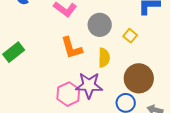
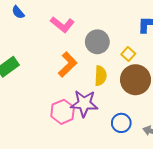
orange L-shape: (72, 48) -> (68, 65), turned -120
brown circle: (139, 78) -> (135, 80), moved

